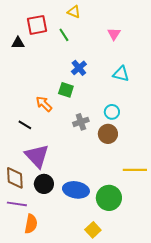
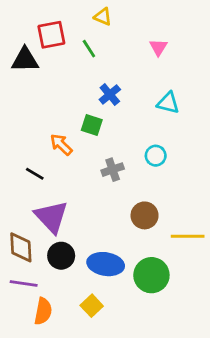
black triangle: (18, 43) -> (25, 60), size x1.5
brown circle: (108, 134) -> (145, 215), moved
yellow square: (93, 230) -> (92, 306), moved

